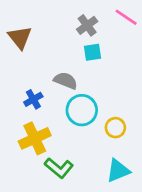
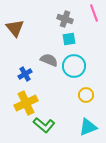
pink line: (126, 17) -> (94, 13), turned 36
gray cross: (87, 25) -> (65, 19), turned -35
cyan circle: (82, 110) -> (74, 66), moved

